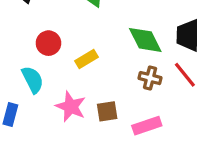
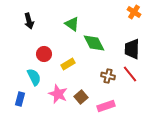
green diamond: (145, 40) -> (94, 43), moved
brown square: (107, 111) -> (81, 97), turned -32

